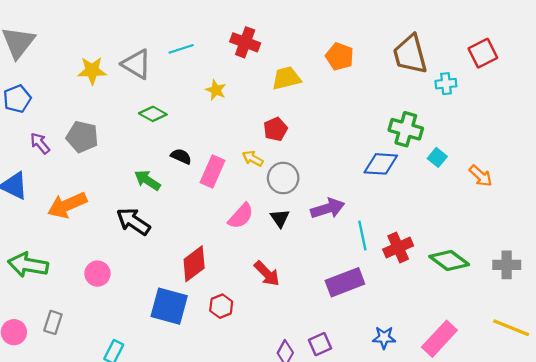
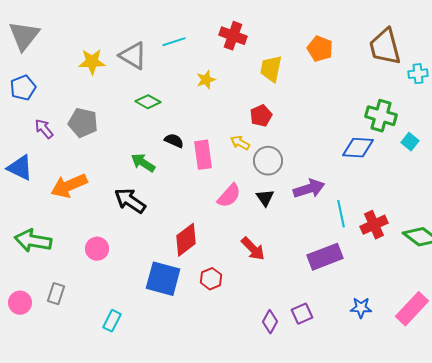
yellow trapezoid: (286, 78) -> (271, 69), turned -64
yellow star: (216, 90) -> (206, 80), turned 30
pink rectangle: (213, 172) -> (203, 155), turned -32

